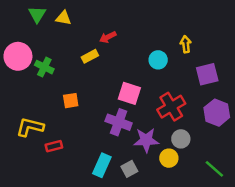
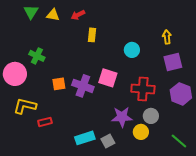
red arrow: (108, 37) -> (78, 15), moved
yellow arrow: (186, 44) -> (167, 37), moved
pink circle: (18, 56) -> (15, 74), moved
yellow rectangle: (90, 56) -> (92, 35), moved, turned -56
red cross: (171, 107) -> (143, 89), turned 35
purple cross: (119, 122) -> (83, 86), moved
cyan rectangle: (102, 165) -> (85, 138), turned 48

